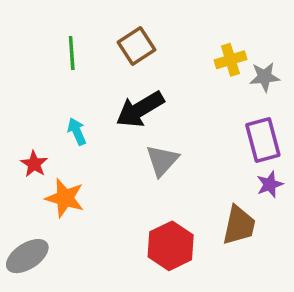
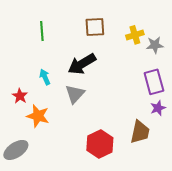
brown square: (137, 46) -> (95, 27), moved, turned 30
gray triangle: (162, 160) -> (75, 94), moved

